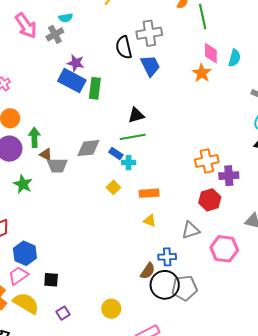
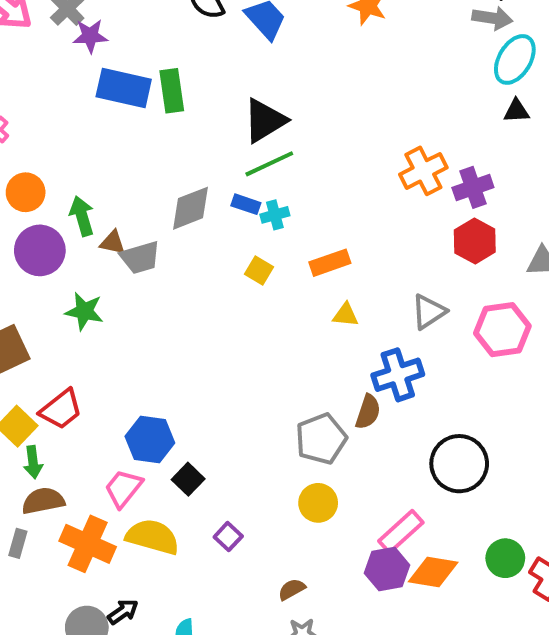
purple star: (76, 63) -> (90, 36), moved
black triangle: (136, 115) -> (265, 120), size x1.4
red hexagon: (210, 200) -> (475, 241), moved
blue hexagon: (25, 253) -> (150, 440), moved
blue cross: (167, 257) -> (398, 375), size x1.4
black square: (51, 280) -> (188, 479), turned -35
black circle: (165, 285) -> (459, 464), moved
gray pentagon: (184, 288) -> (321, 439), moved

